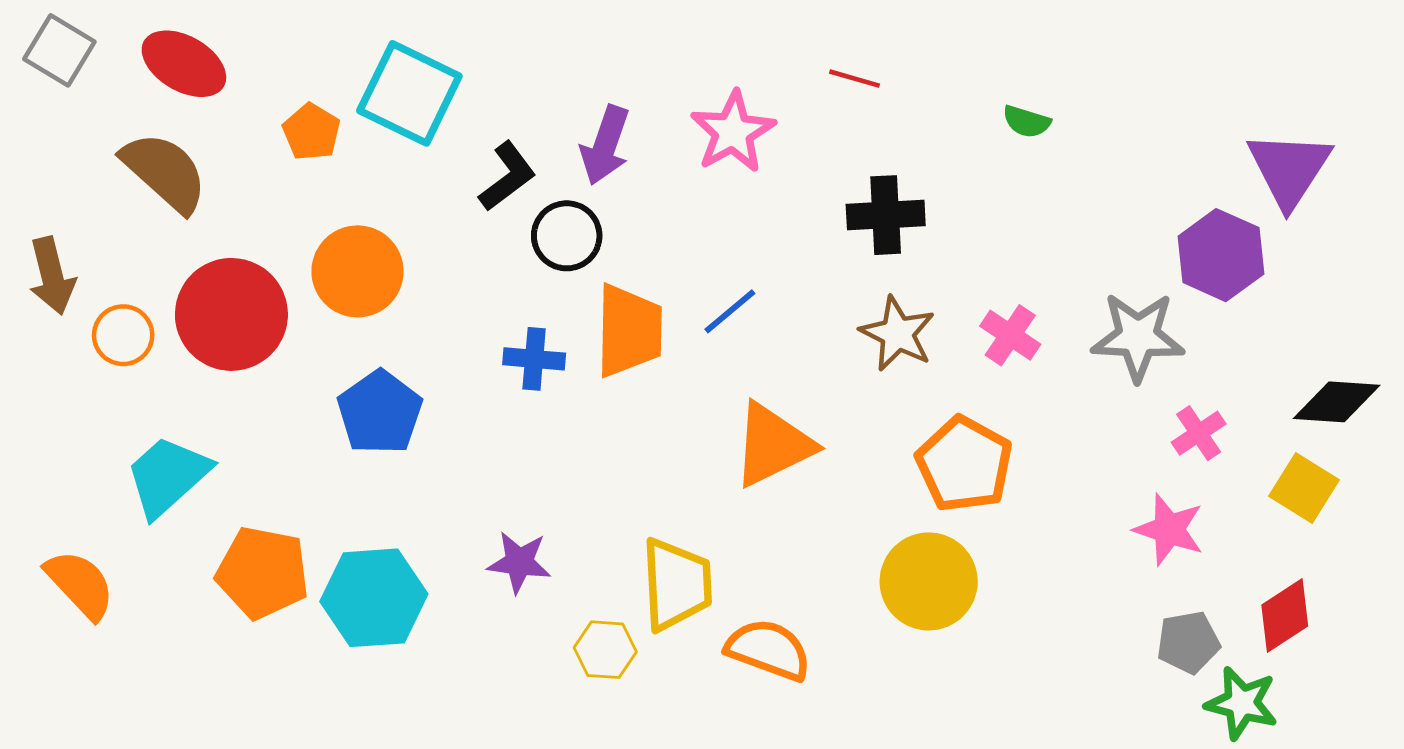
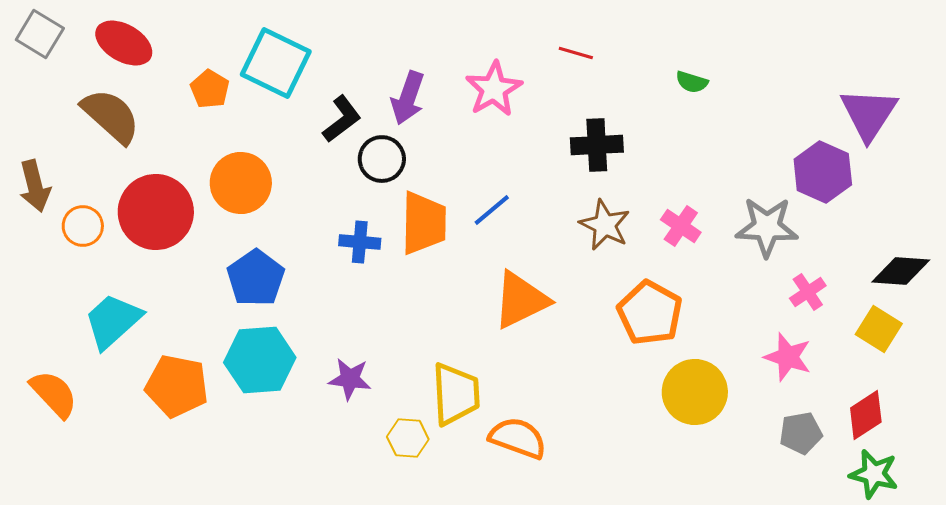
yellow circle: (929, 581) -> (695, 392), moved
cyan hexagon: (374, 598) -> (260, 360), moved
green star: (1242, 703) -> (874, 474), moved

